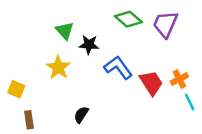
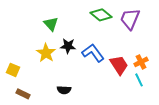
black star: (89, 45) -> (68, 46), moved
cyan line: (190, 102) -> (139, 80), moved
black semicircle: (81, 115) -> (64, 90), turned -120
brown rectangle: (29, 120) -> (23, 94), turned -56

